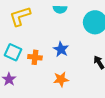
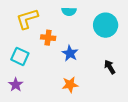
orange cross: (35, 57) -> (48, 38), moved

